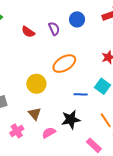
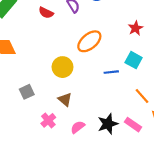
black star: (71, 120) -> (108, 124), moved
pink semicircle: (49, 133) -> (78, 127), moved

